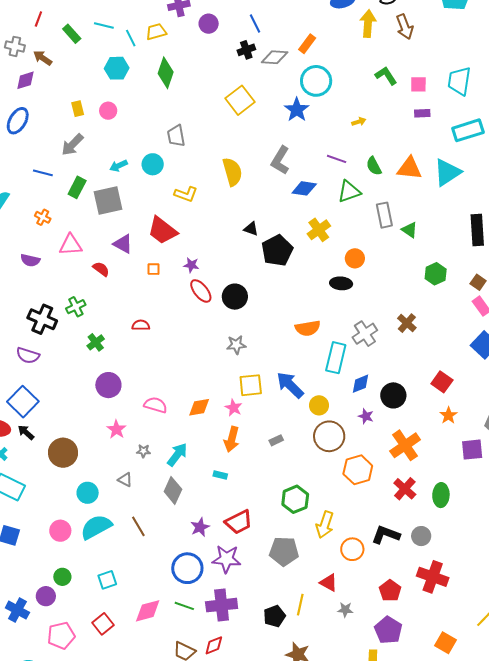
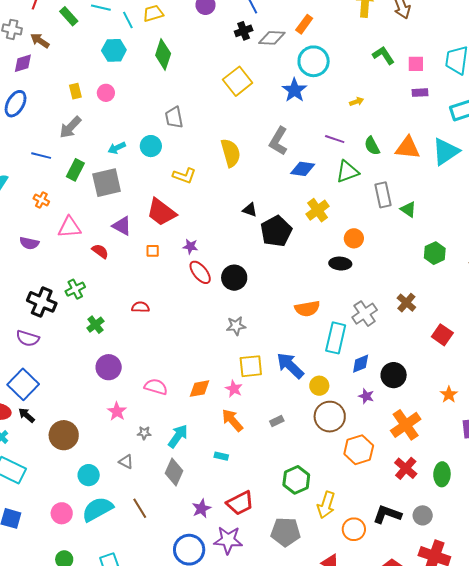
red square: (442, 382) -> (442, 335), moved
orange arrow: (232, 439) -> (232, 420), turned 125

